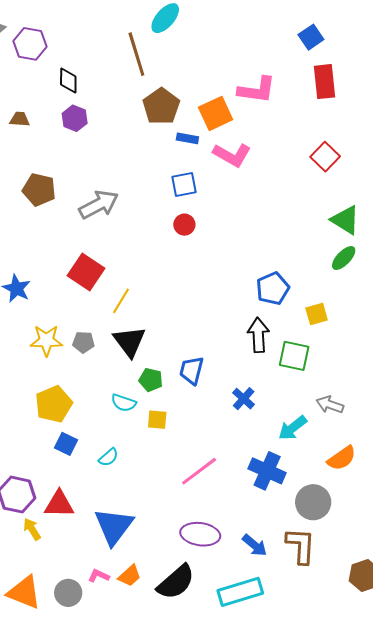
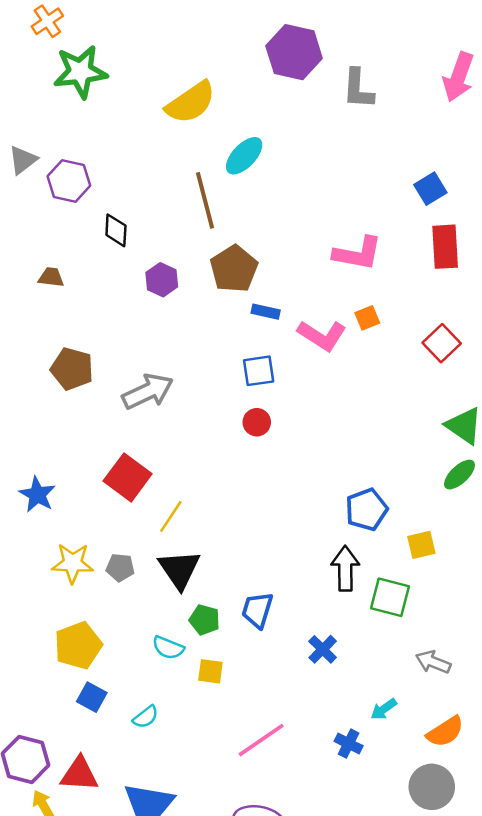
orange square: (216, 113) -> (367, 318), moved, size x0.6
purple hexagon: (75, 118) -> (162, 280), moved
cyan arrow: (293, 428) -> (384, 709), moved, size x0.7
blue cross: (267, 471) -> (349, 744), size x0.6
gray circle: (313, 502) -> (432, 787), moved

